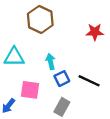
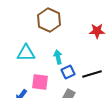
black line: (89, 81) -> (92, 74), turned -42

